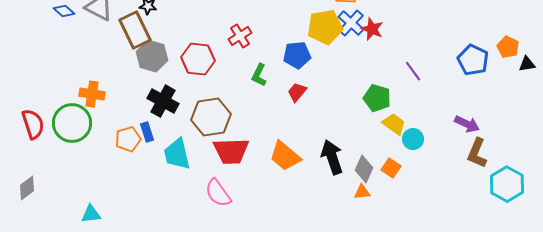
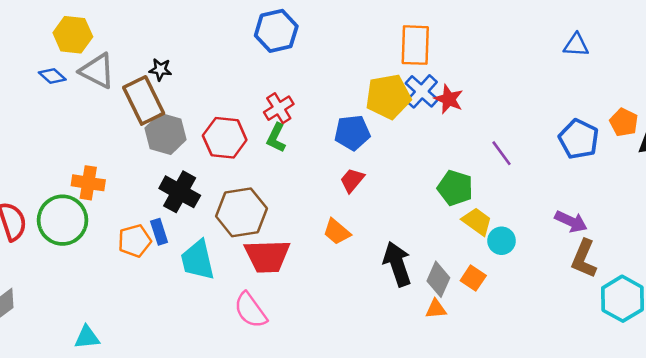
green L-shape: (259, 75) -> (276, 138), moved
orange trapezoid: (285, 156) -> (337, 232), moved, size x0.7

